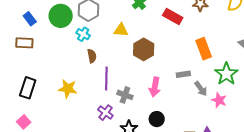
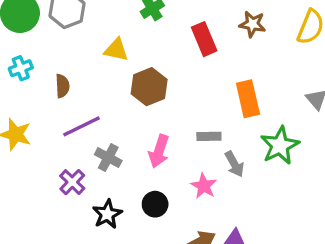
red rectangle: (173, 17) -> (204, 39), turned 30
cyan cross: (83, 34) -> (21, 68), moved, turned 32
purple line: (106, 79) -> (81, 126), turned 55
pink star: (219, 100) -> (204, 186), moved

